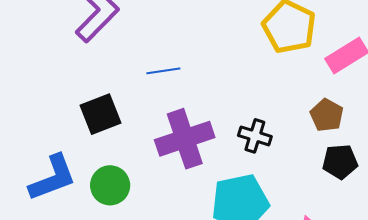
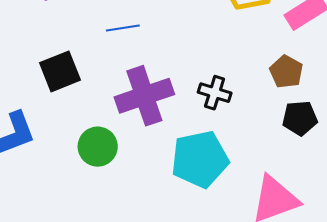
green circle: (110, 185) -> (98, 147), moved

